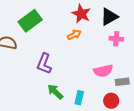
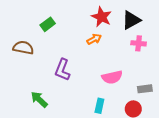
green rectangle: (30, 21) -> (48, 24), size x0.6
pink semicircle: (103, 71) -> (112, 77), moved
green arrow: (55, 92) -> (39, 99), moved

